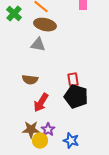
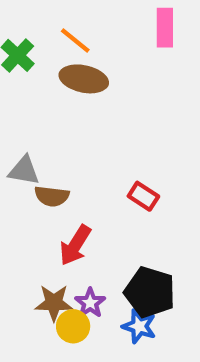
gray triangle: (38, 45) -> (24, 171), moved
red rectangle: (73, 80) -> (143, 196), turned -48
black pentagon: (76, 97) -> (150, 292), moved

